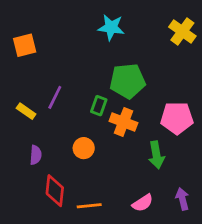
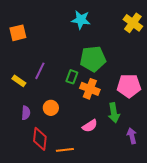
orange circle: (84, 148) -> (51, 108), moved
purple arrow: (182, 199) -> (132, 136), moved
pink semicircle: (143, 203) -> (90, 126), moved

